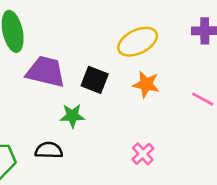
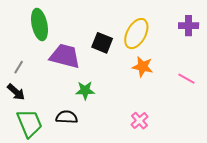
yellow ellipse: (138, 42) -> (136, 34), turned -36
black square: (95, 80) -> (102, 43), moved

